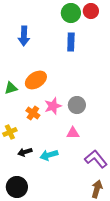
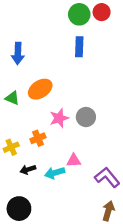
blue arrow: (24, 36) -> (18, 53), moved
green triangle: (11, 88) -> (12, 98), turned 40
orange cross: (33, 113) -> (38, 138), moved, turned 32
pink triangle: (73, 133) -> (74, 161), moved

